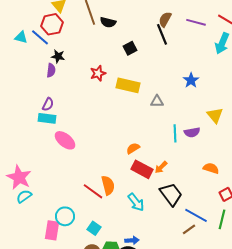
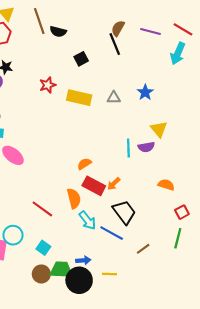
gray triangle: (157, 101) -> (114, 98), moved
yellow triangle: (215, 115) -> (159, 129), moved
orange semicircle: (108, 185) -> (74, 198), moved
blue line: (196, 215) -> (112, 233), moved

